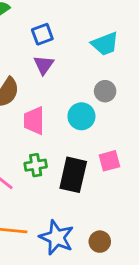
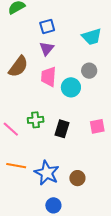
pink trapezoid: (34, 121) -> (49, 77), moved
pink square: (109, 161) -> (97, 126), moved
black rectangle: (73, 175) -> (62, 129), size x0.7

